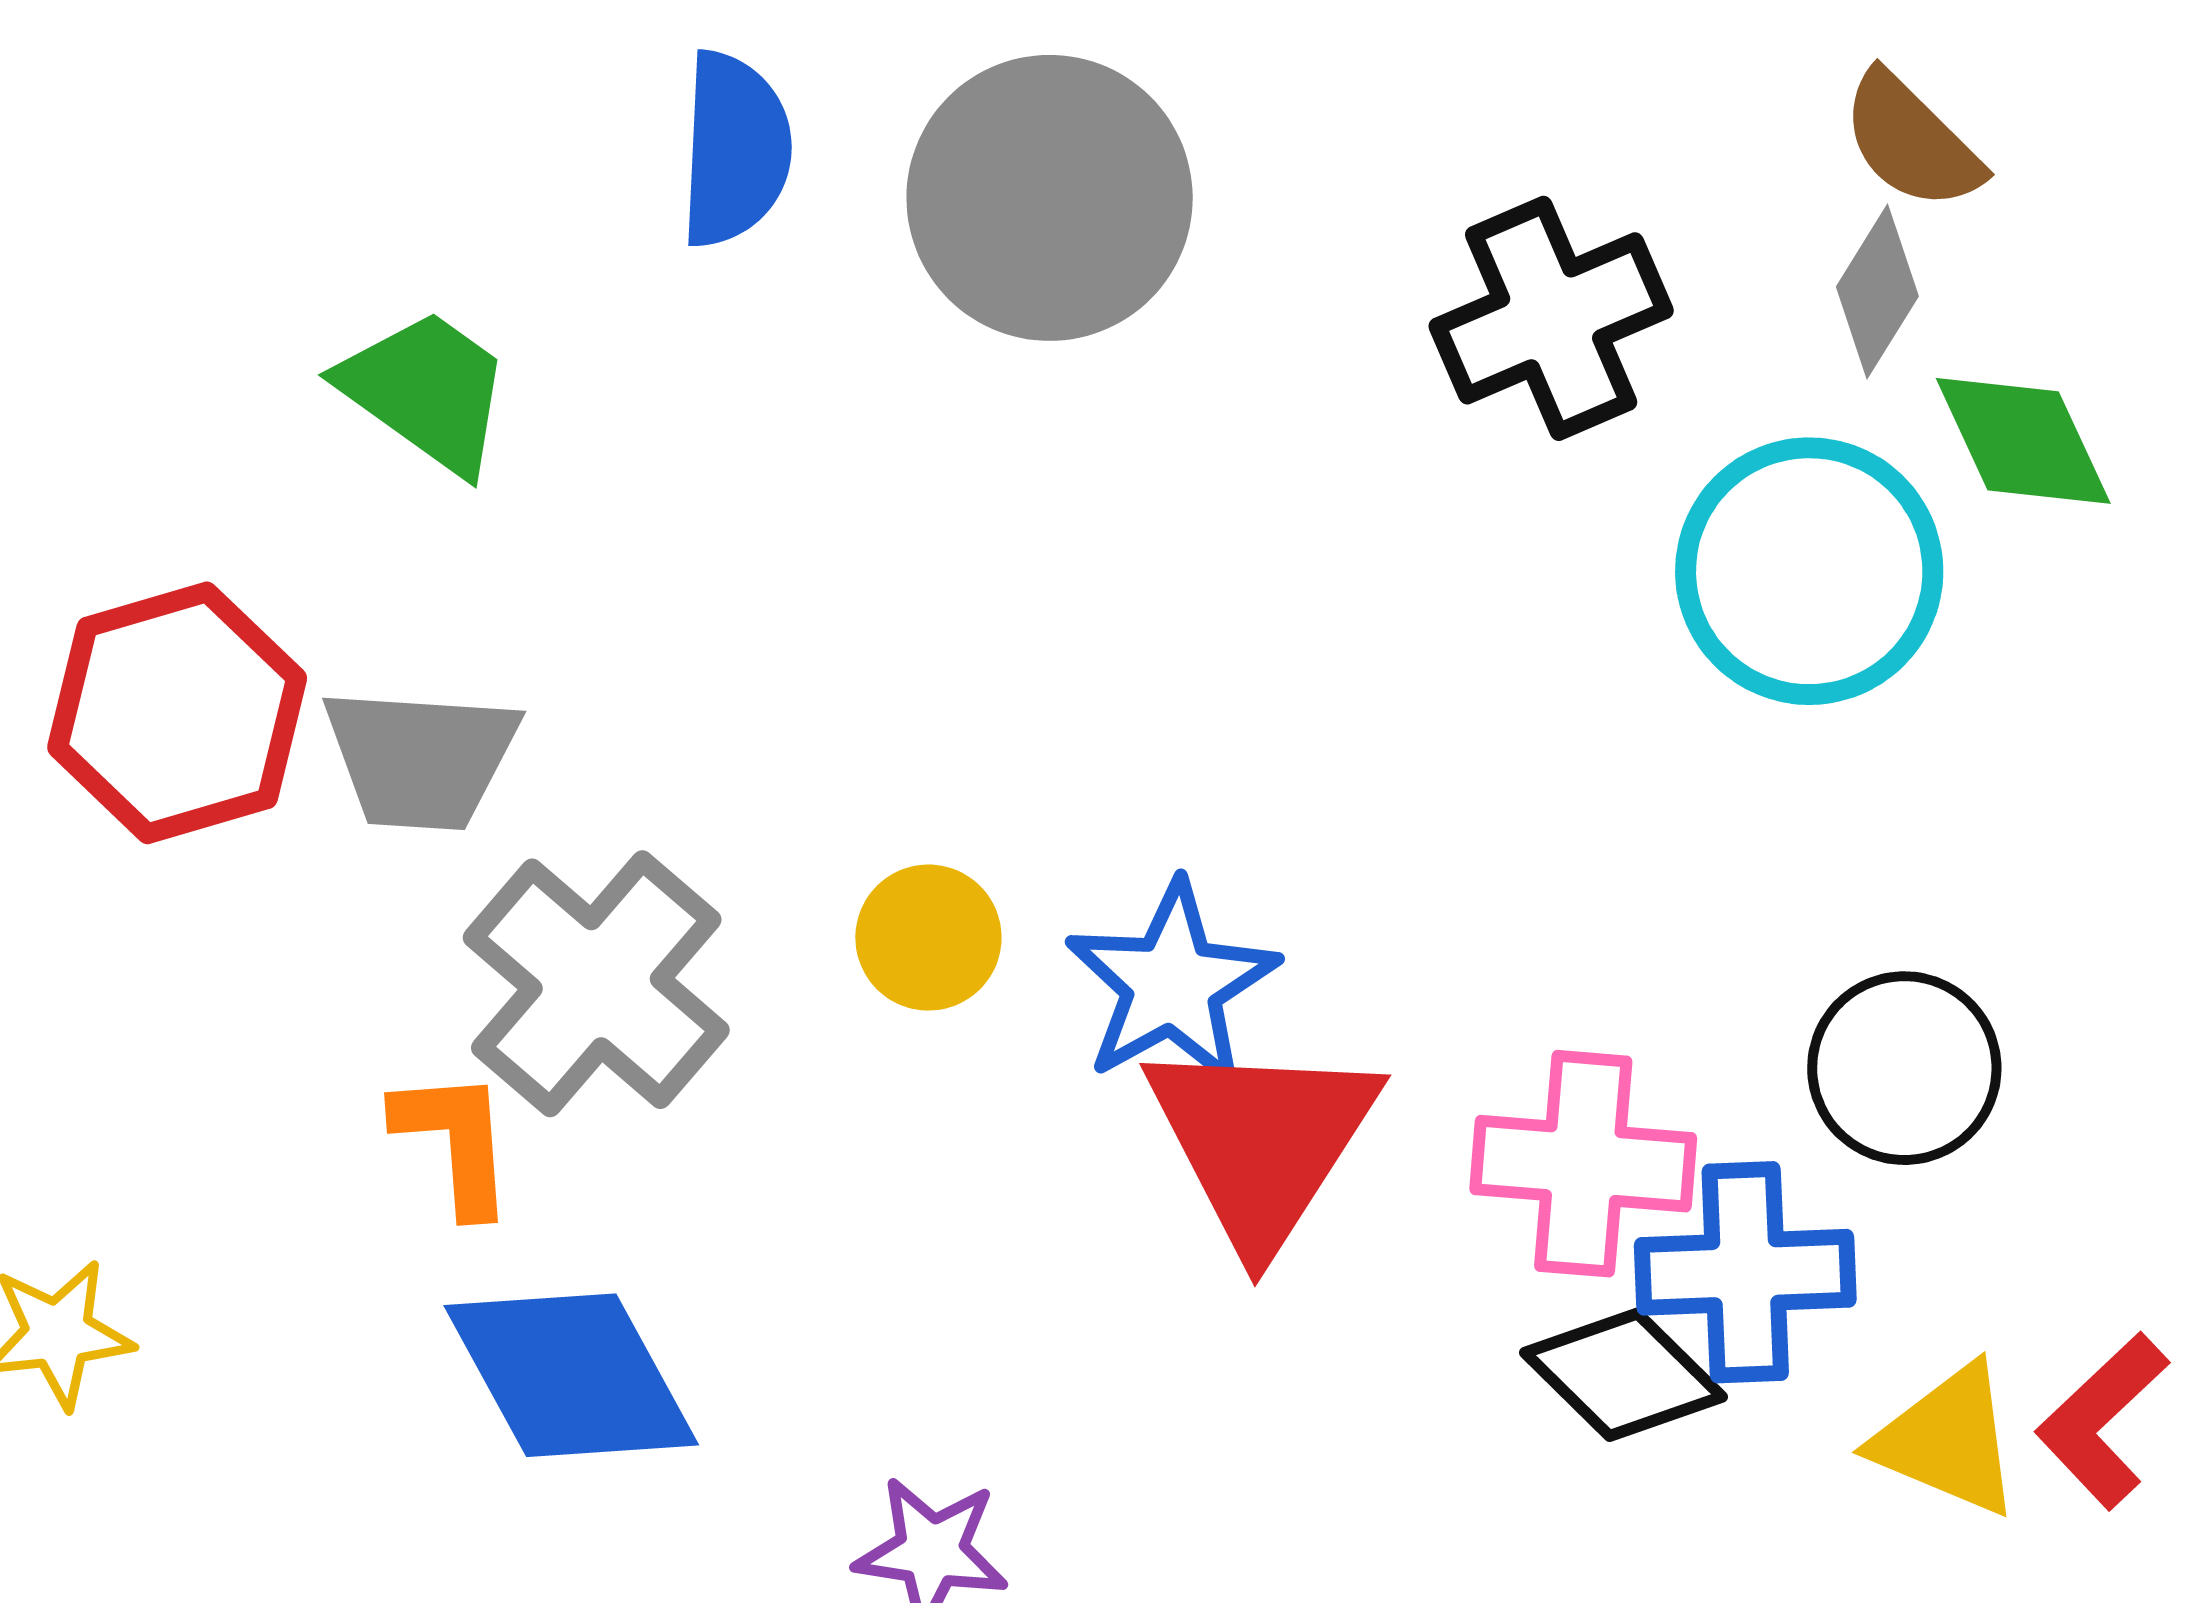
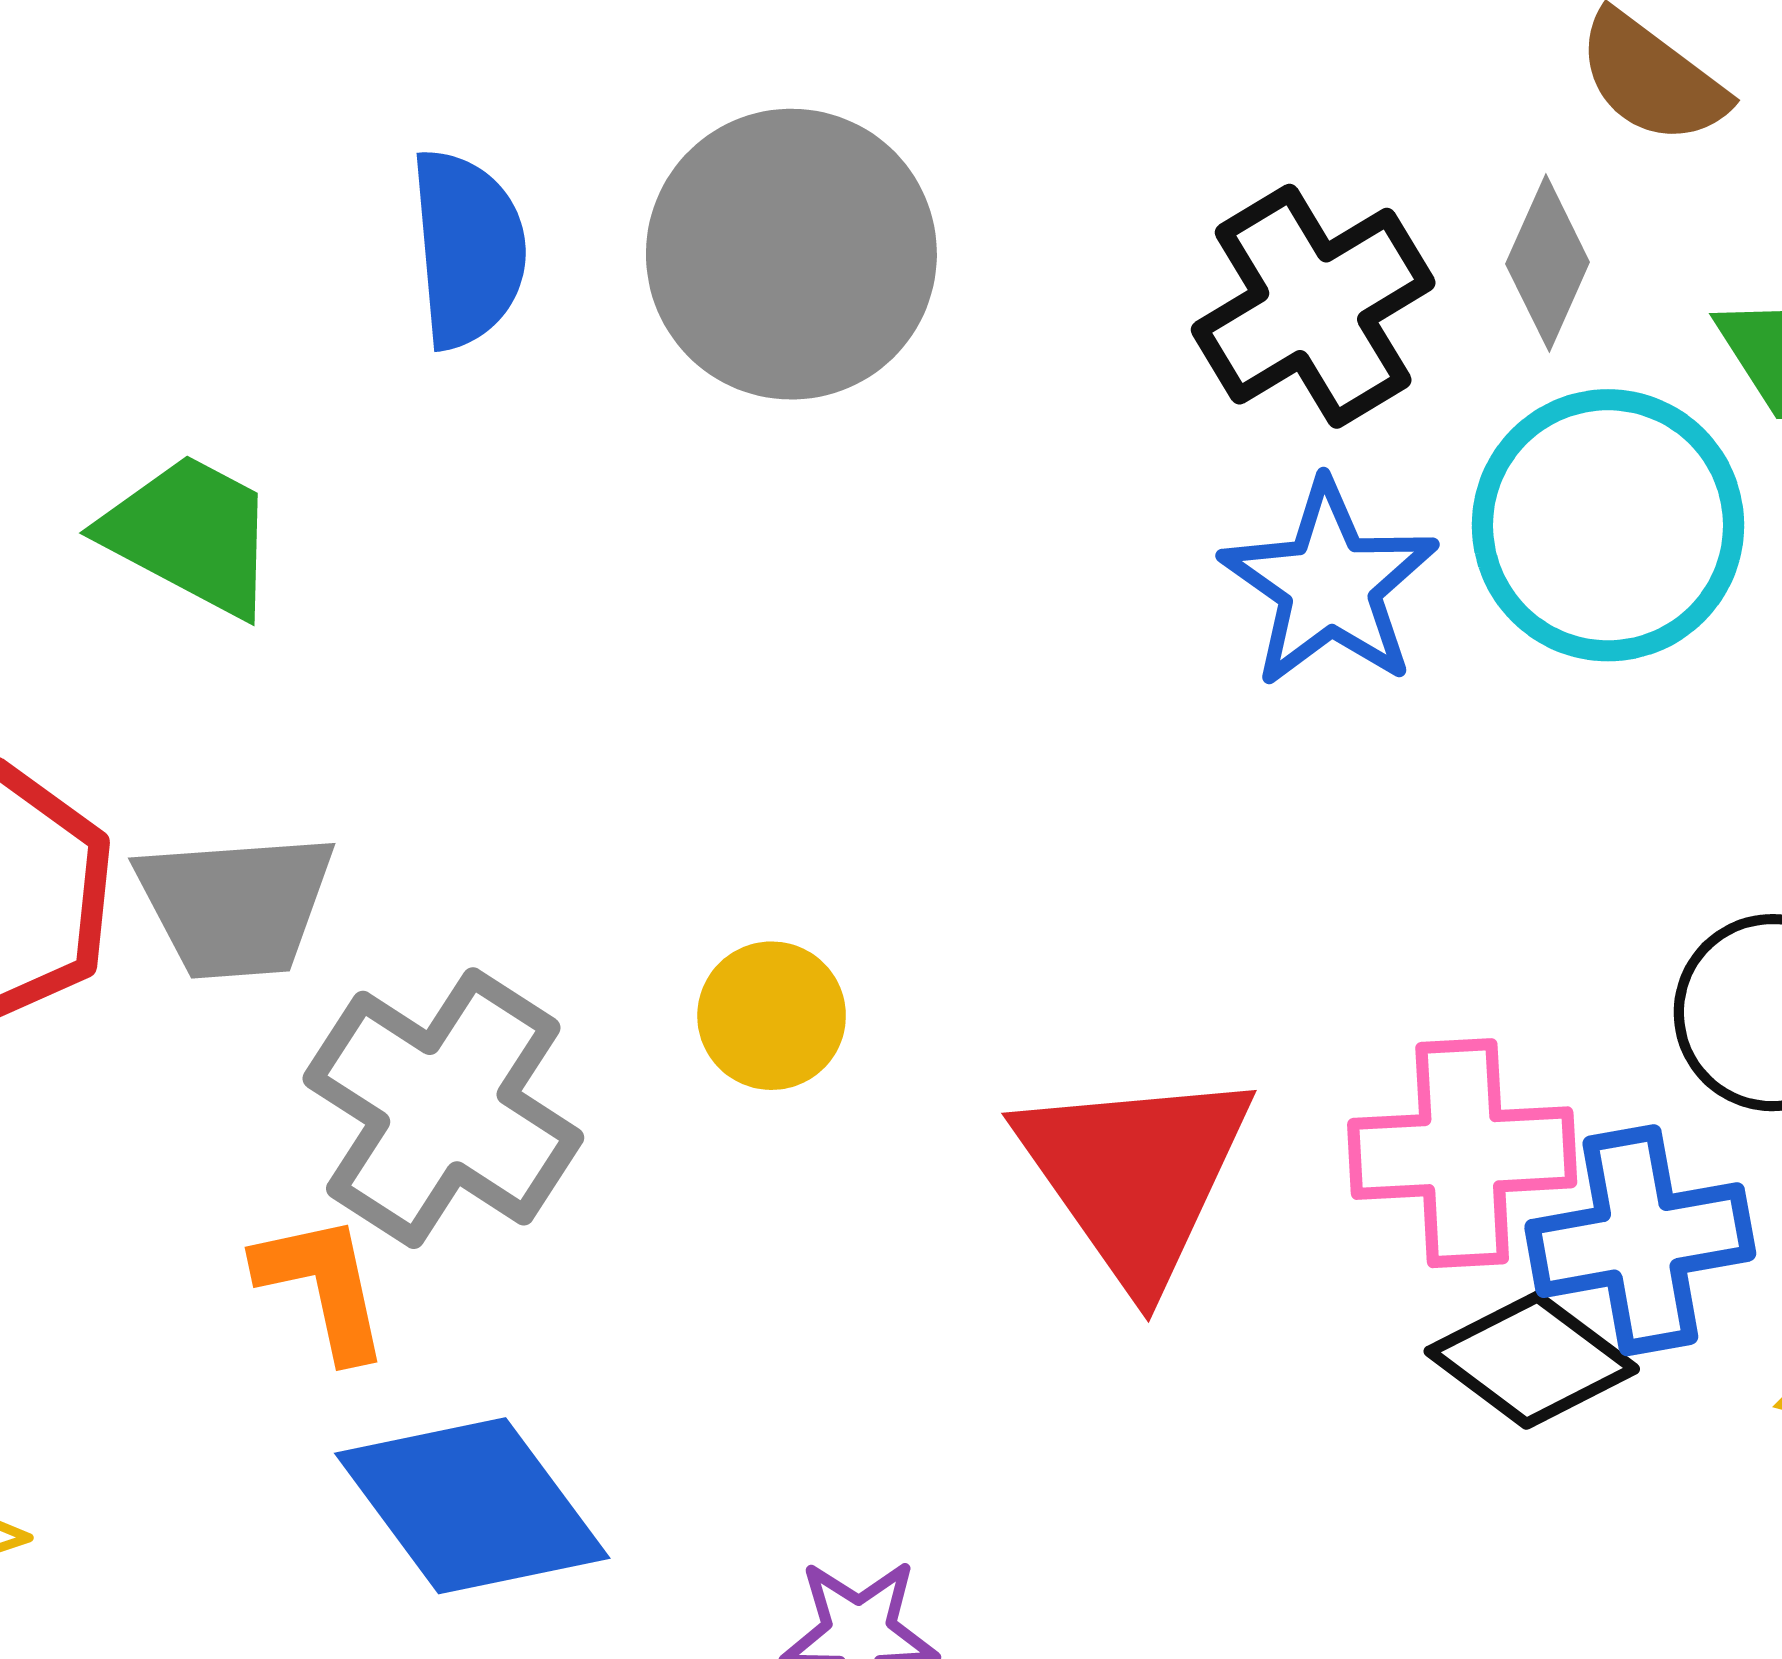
gray diamond: (1877, 292) -> (1548, 263), moved
blue star: (1172, 984) -> (1329, 584), moved

